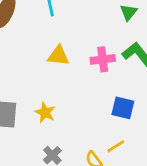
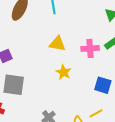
yellow star: (45, 112) -> (64, 72), moved

